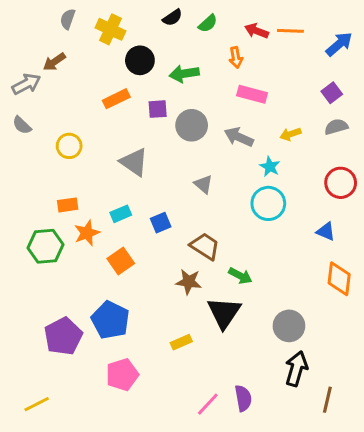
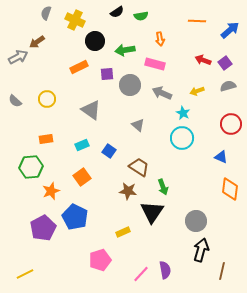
green semicircle: (208, 23) -> (141, 16), turned 32
red arrow: (257, 31) -> (203, 60), moved
pink rectangle: (252, 94) -> (155, 64), moved
gray semicircle: (22, 125) -> (15, 101), moved
blue square: (161, 223) -> (109, 151), turned -32
orange star: (87, 233) -> (51, 191), moved
green arrow: (240, 276) -> (163, 187), turned 42
pink pentagon: (122, 375) -> (100, 260), moved

